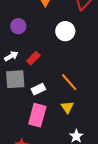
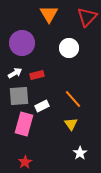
purple circle: (18, 26) -> (22, 43), size x1.6
red rectangle: (33, 58) -> (37, 75), turned 32
pink rectangle: (37, 115) -> (24, 124), moved

